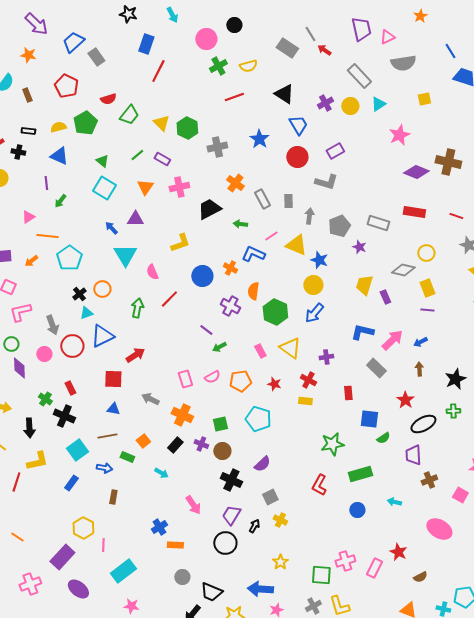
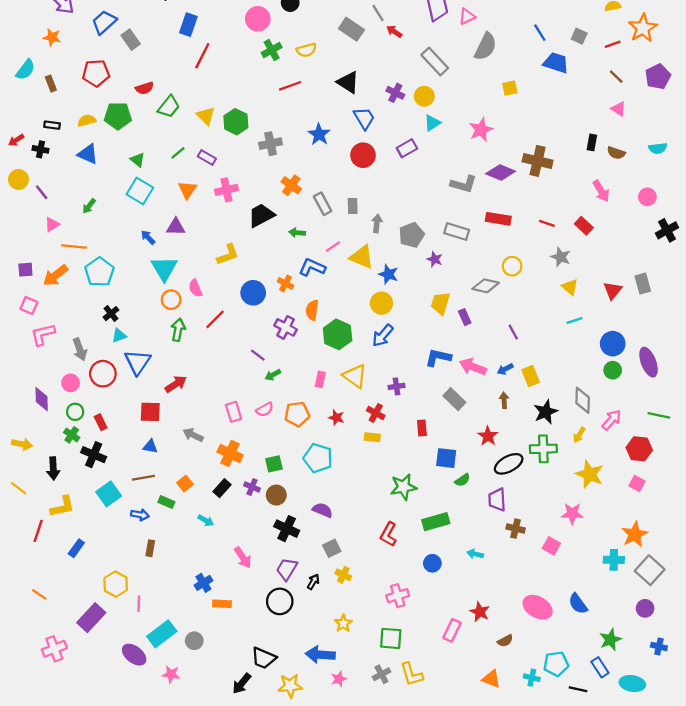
gray semicircle: (403, 63) -> (486, 47), turned -55
red pentagon: (66, 86) -> (96, 73), turned -30
purple cross: (325, 103) -> (395, 93), turned -35
cyan triangle: (378, 104) -> (432, 123), moved
green pentagon: (85, 123) -> (118, 116), turned 30
gray L-shape: (326, 182) -> (464, 184), moved
purple line: (46, 183) -> (42, 192), moved, turned -32
orange arrow: (31, 261) -> (55, 275), size x1.6
yellow rectangle: (427, 288) -> (531, 376), moved
orange circle: (102, 289) -> (171, 300), moved
purple line: (427, 310) -> (513, 332), turned 56
blue triangle: (102, 336) -> (138, 362), turned -30
pink arrow: (392, 340) -> (473, 367), turned -115
green circle: (11, 344) -> (75, 412), moved
pink rectangle: (260, 351) -> (320, 379), turned 40
green cross: (453, 411) -> (543, 449), size x1.6
purple semicircle: (262, 464) -> (323, 510), turned -114
brown cross: (429, 480) -> (516, 529), turned 35
blue rectangle: (71, 483) -> (76, 548), moved
pink ellipse: (439, 529) -> (538, 607), moved
pink cross: (345, 561) -> (398, 596), moved
gray circle: (182, 577) -> (194, 641), moved
purple ellipse: (78, 589) -> (134, 655), moved

